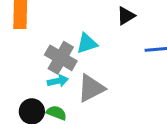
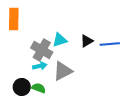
black triangle: (126, 16) -> (87, 41), moved

